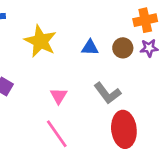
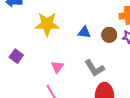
yellow star: (40, 41) -> (47, 24), turned -30

